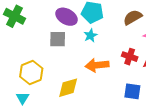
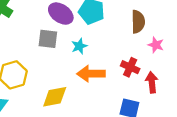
brown semicircle: (133, 17) -> (138, 22), turned 114
cyan star: (91, 35) -> (79, 46), moved

